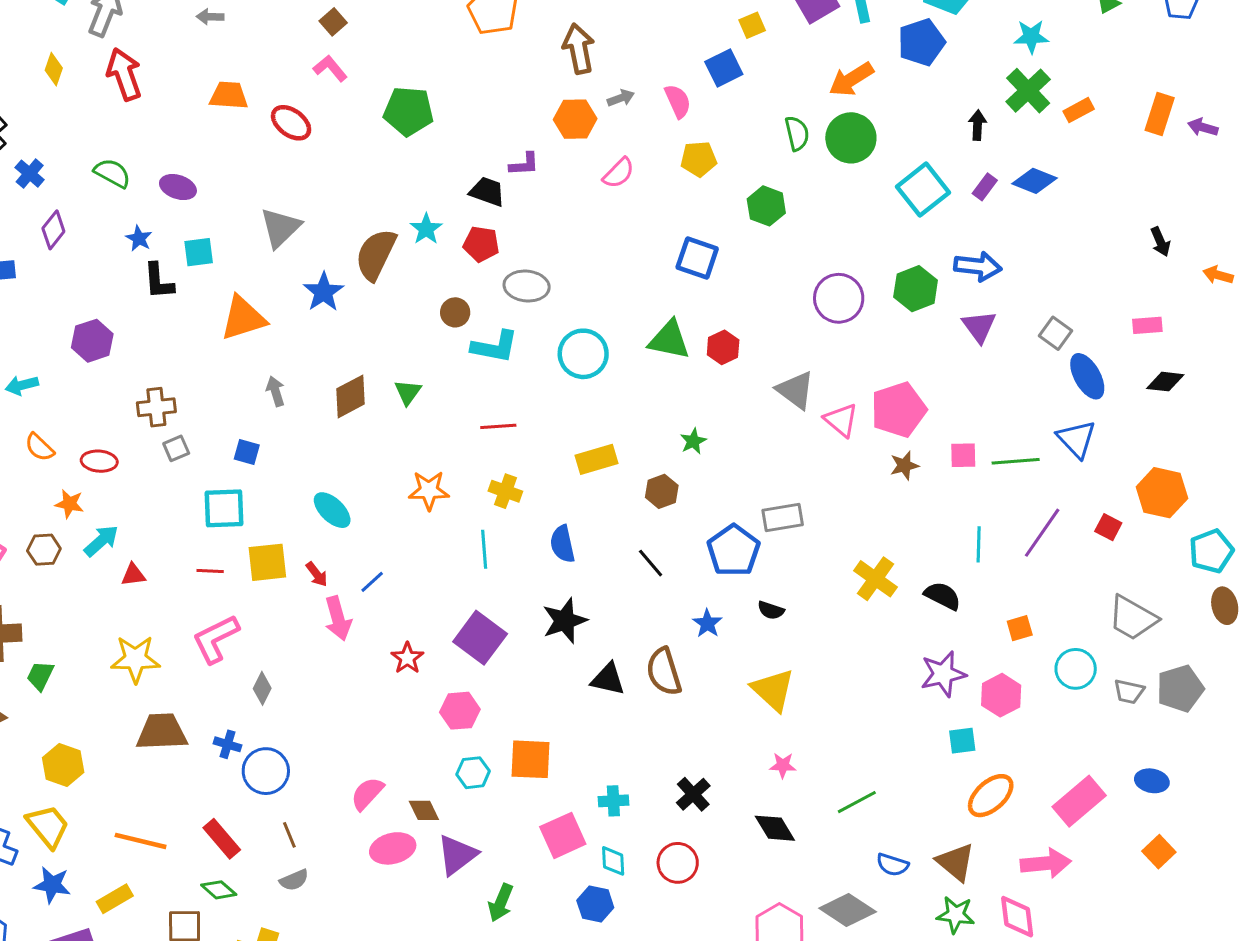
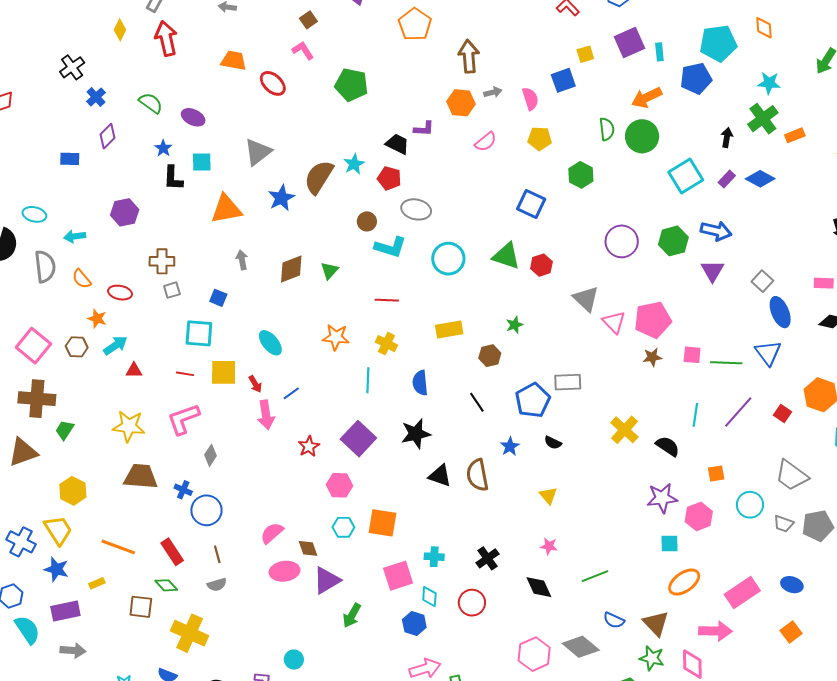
yellow triangle: (773, 690) -> (548, 495), size x0.6
yellow rectangle: (115, 899) -> (97, 583), size x0.7

